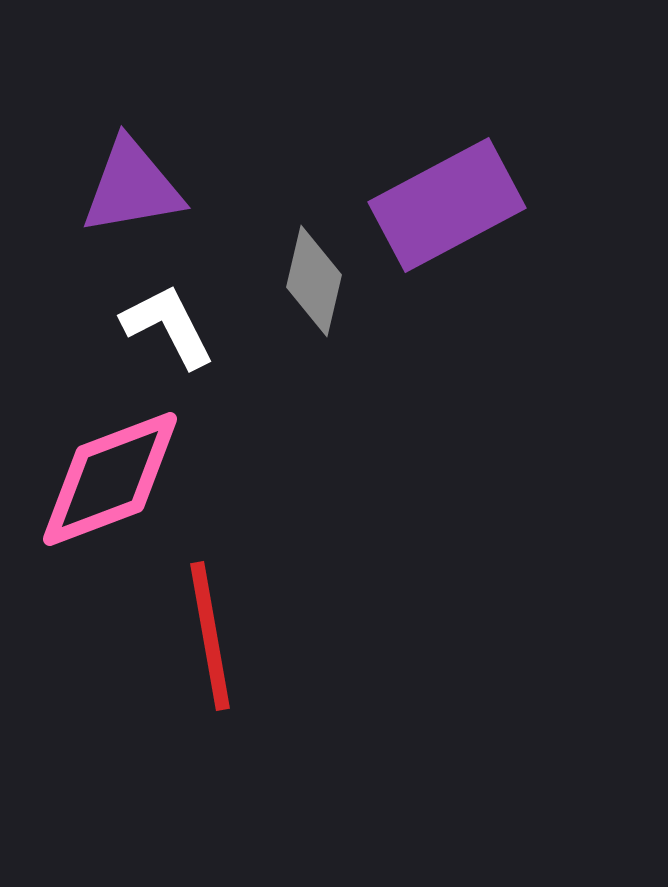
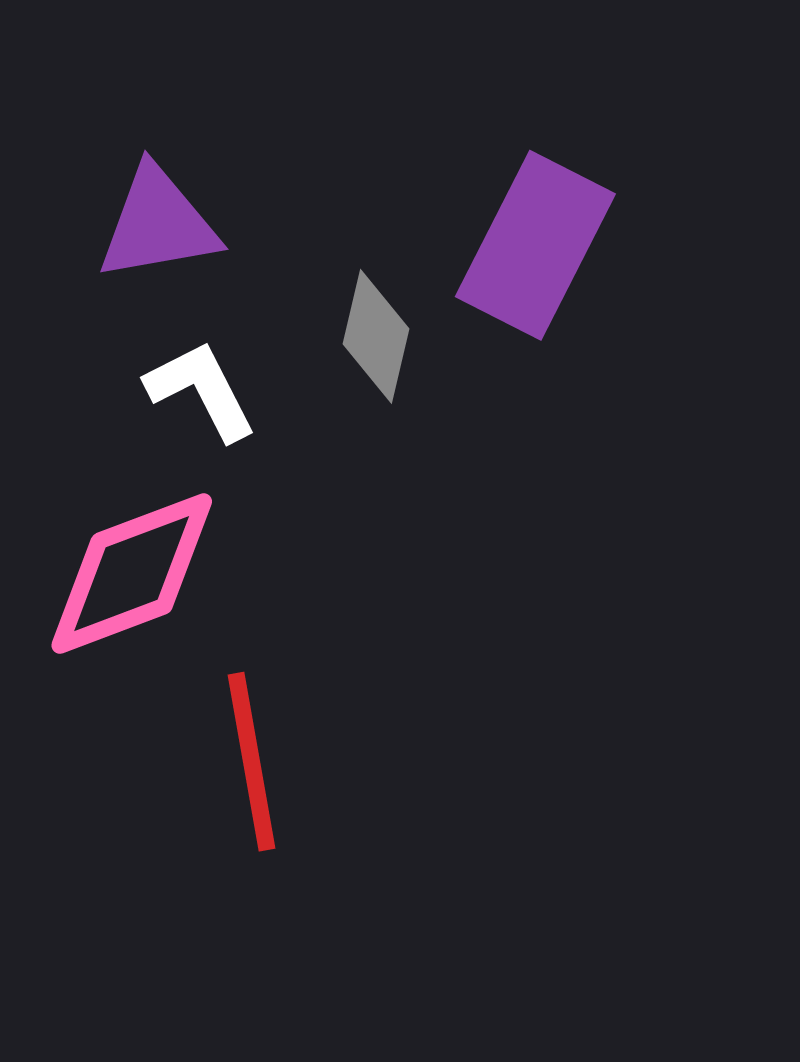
purple rectangle: (447, 205) -> (535, 245), turned -35

